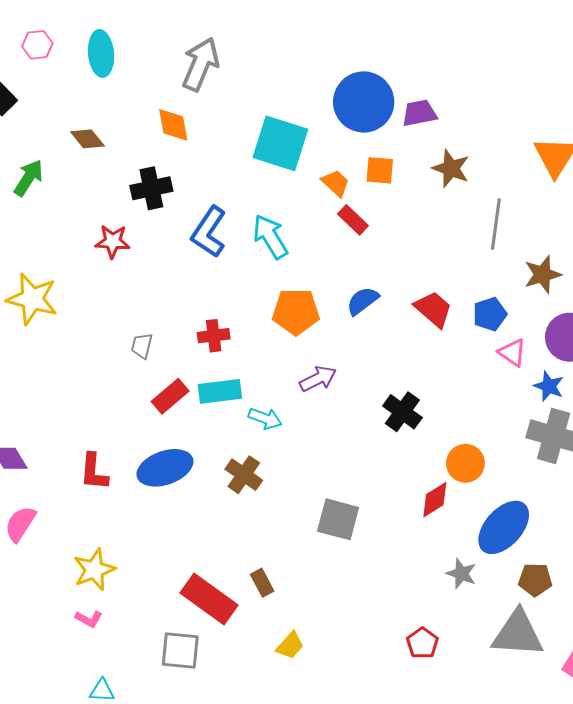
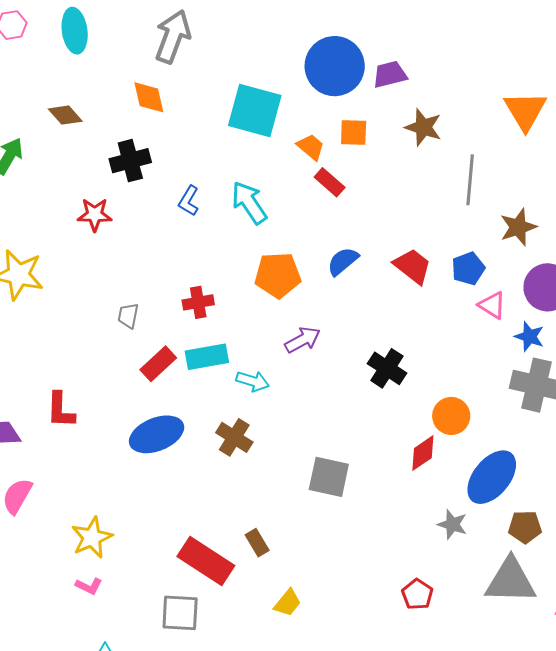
blue L-shape: (209, 232) -> (189, 201), size x0.6
red L-shape: (94, 472) -> (61, 410), moved

